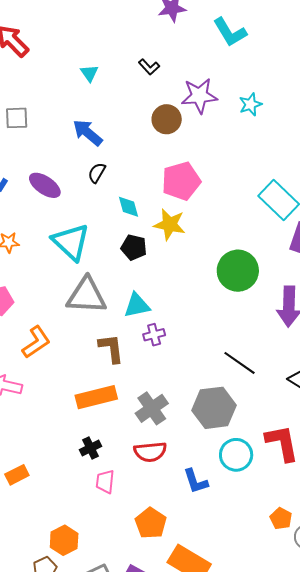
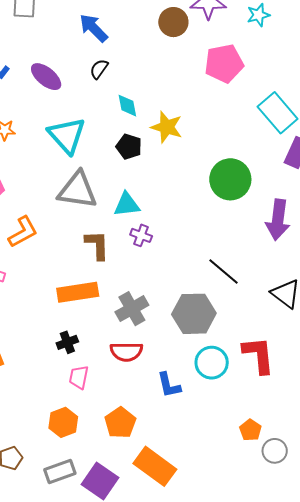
pink pentagon: (181, 181) -> (224, 63), moved
purple cross: (154, 335) -> (141, 235), turned 30
orange hexagon: (64, 540) -> (63, 422), moved

